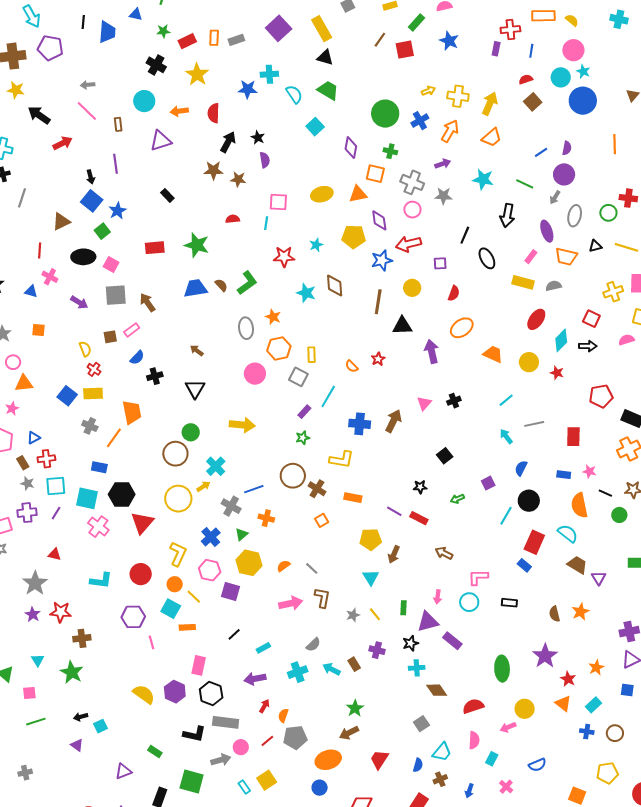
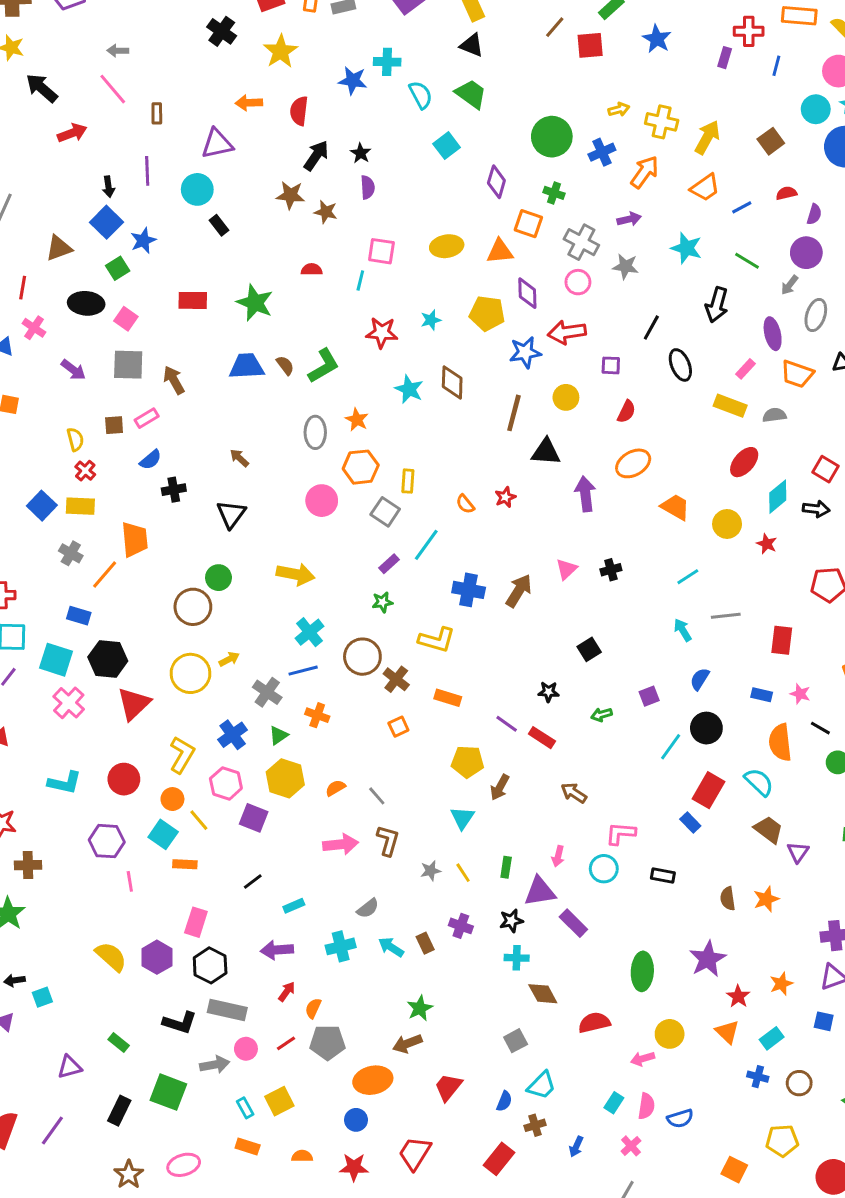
red semicircle: (526, 79) -> (786, 193), moved
cyan circle: (144, 101) -> (197, 189), moved
blue line: (541, 152) -> (742, 207), moved
cyan cross: (216, 466) -> (310, 632), moved
pink semicircle: (474, 740) -> (646, 1106), moved

